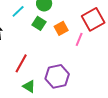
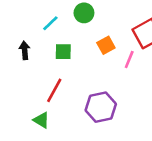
green square: (39, 23) -> (63, 52), moved, turned -32
green triangle: (29, 86) -> (41, 120), moved

